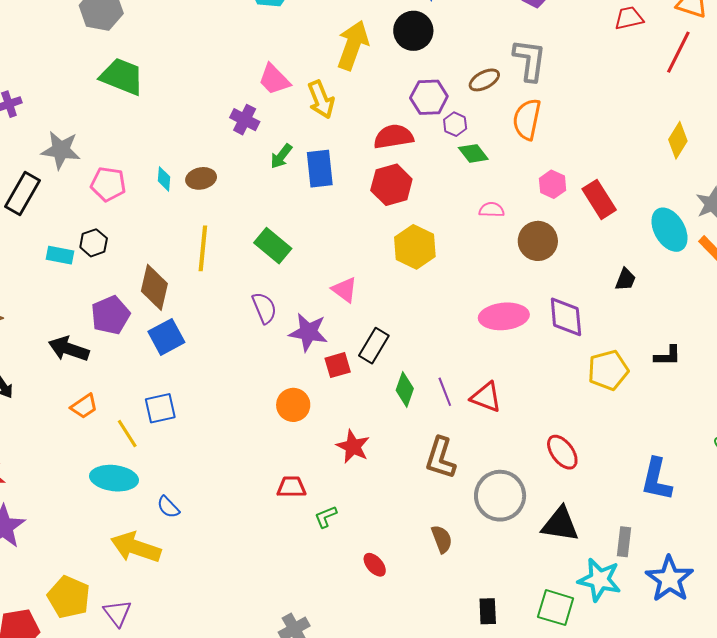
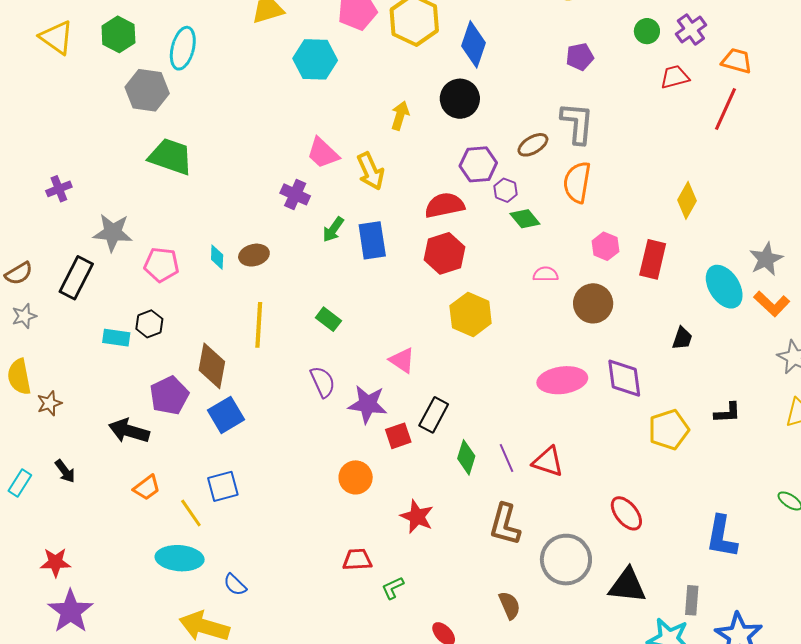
yellow arrow: (353, 45) -> (400, 116), size x0.6
yellow diamond: (678, 140) -> (687, 200), moved
red rectangle: (599, 199) -> (653, 259), turned 48
green rectangle: (273, 246) -> (328, 319), size x0.7

